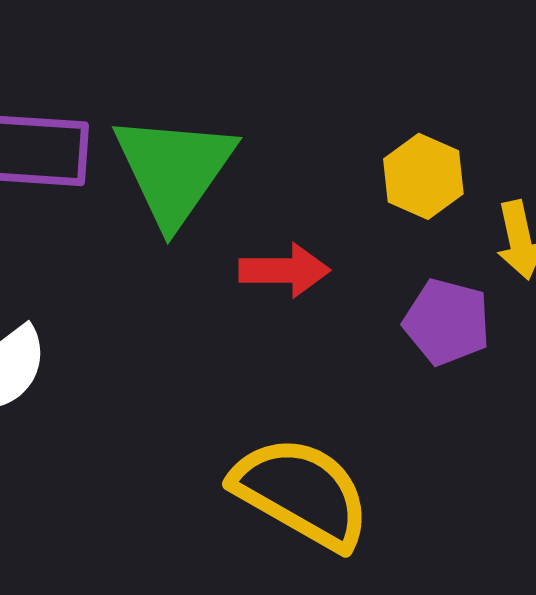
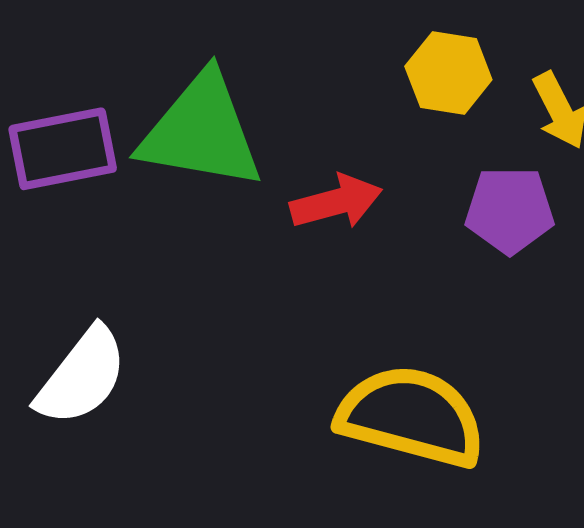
green triangle: (174, 169) -> (201, 132), turned -40

